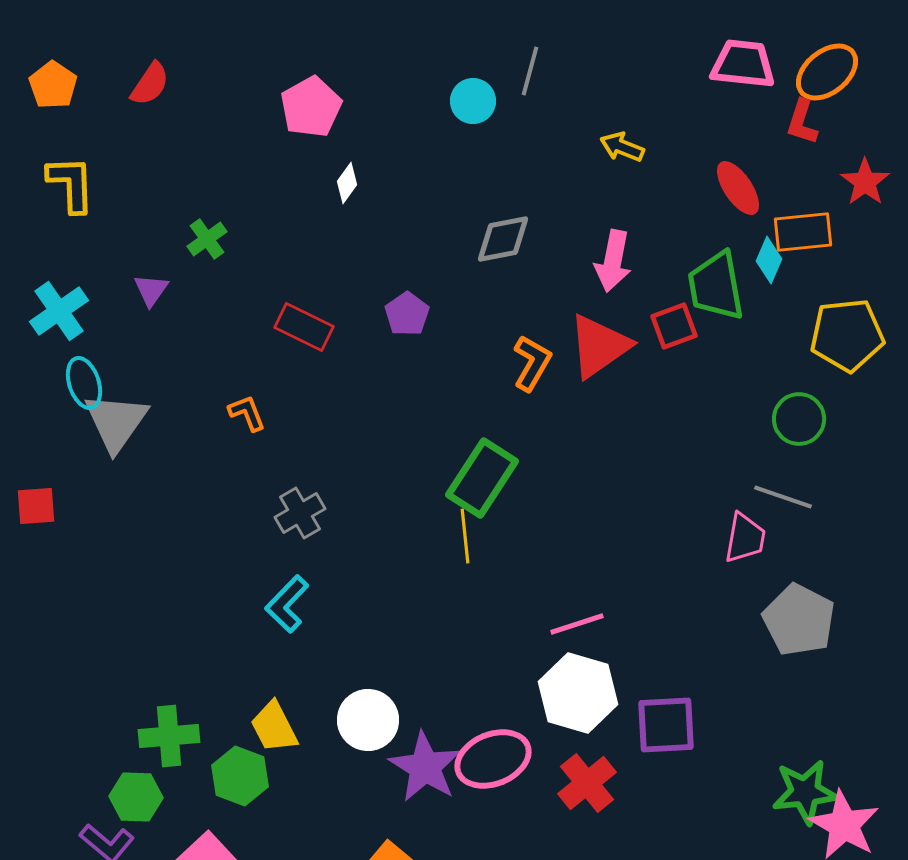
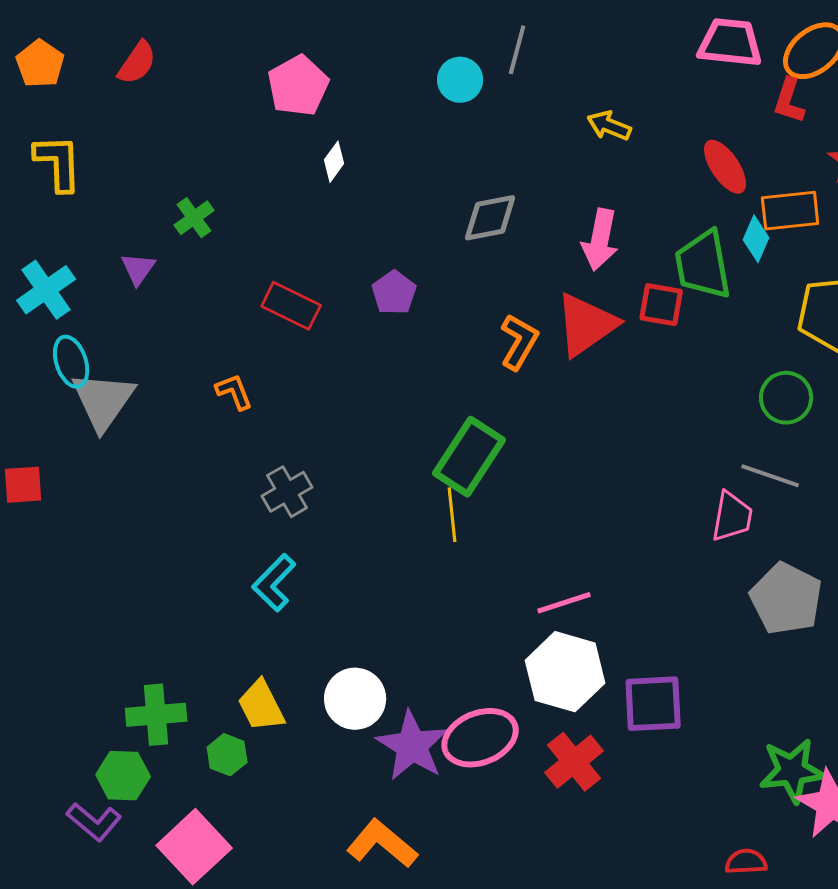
red square: (674, 326) -> (661, 305), turned 30
green hexagon: (240, 776) -> (227, 755), size x0.7

